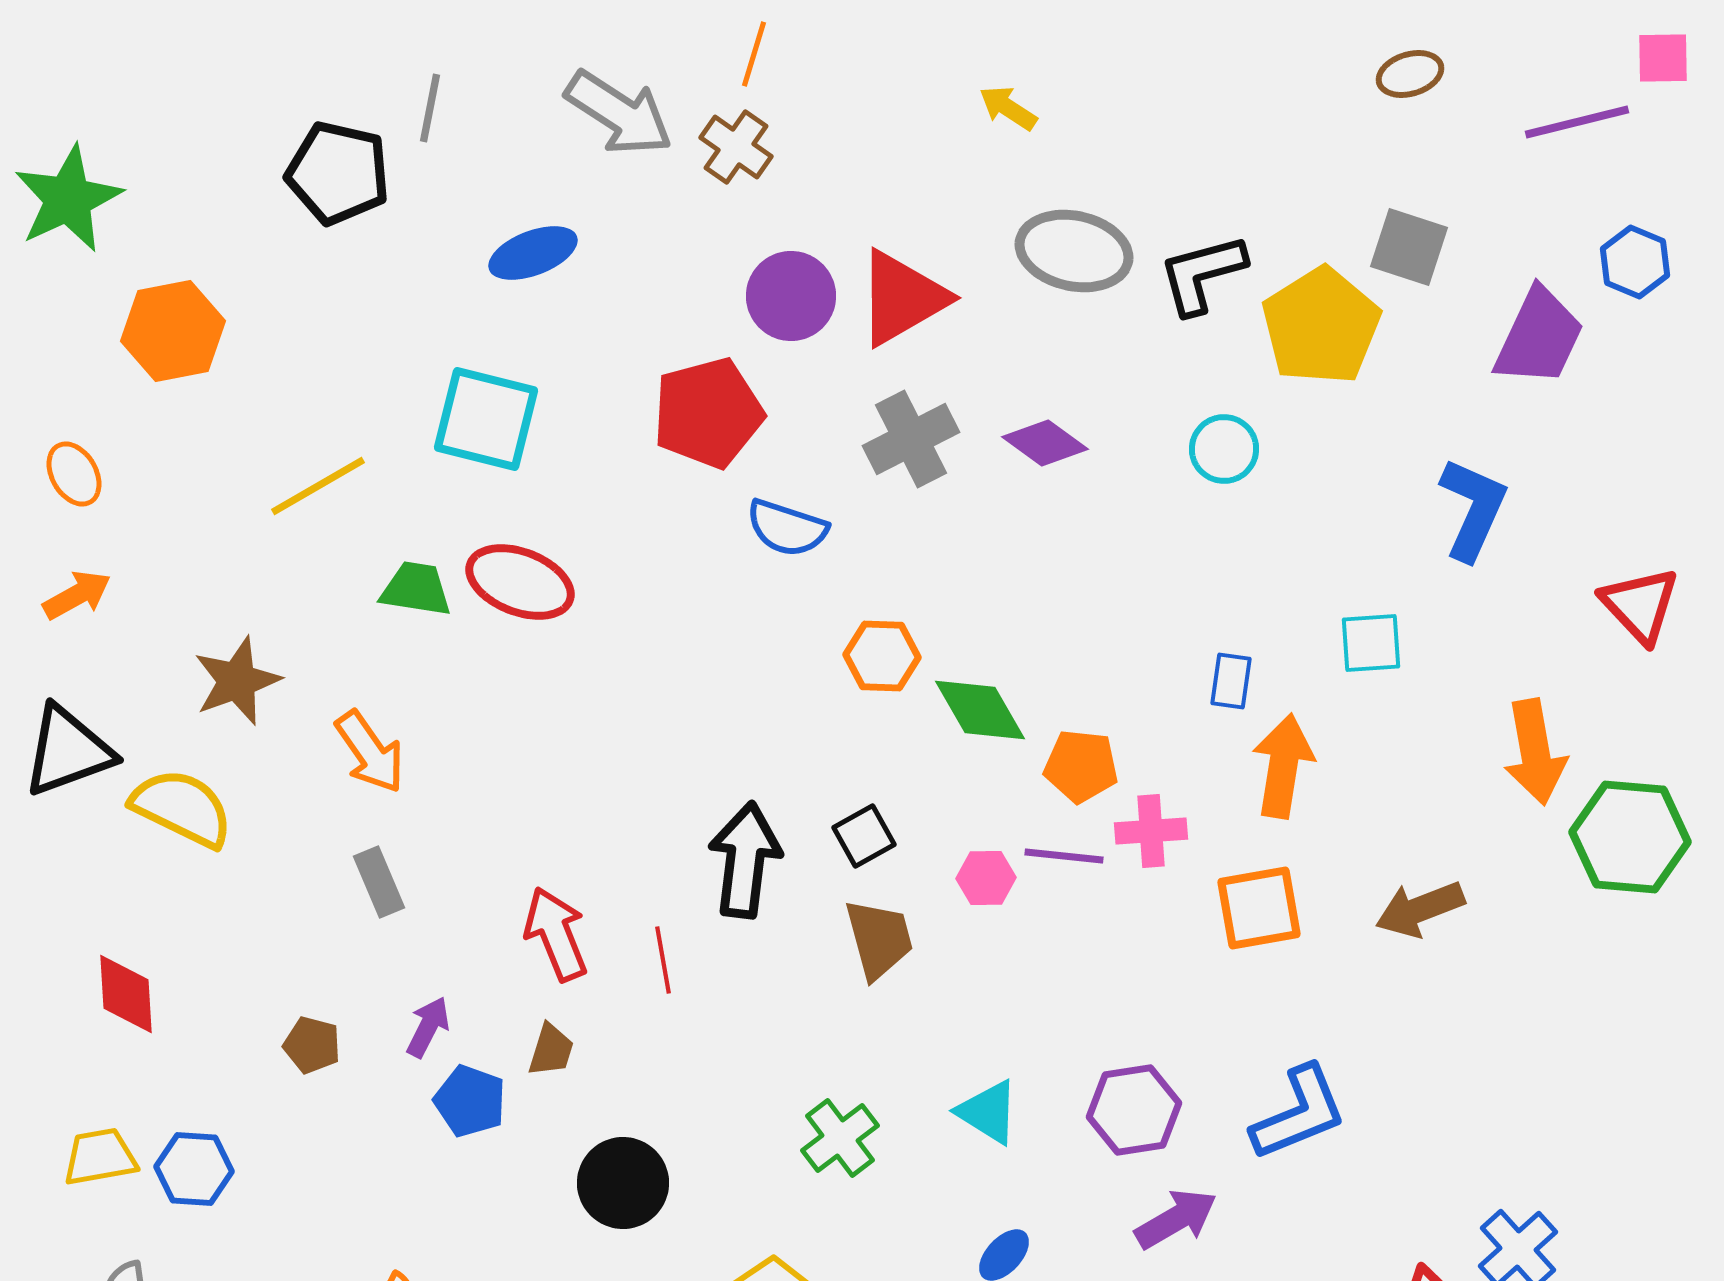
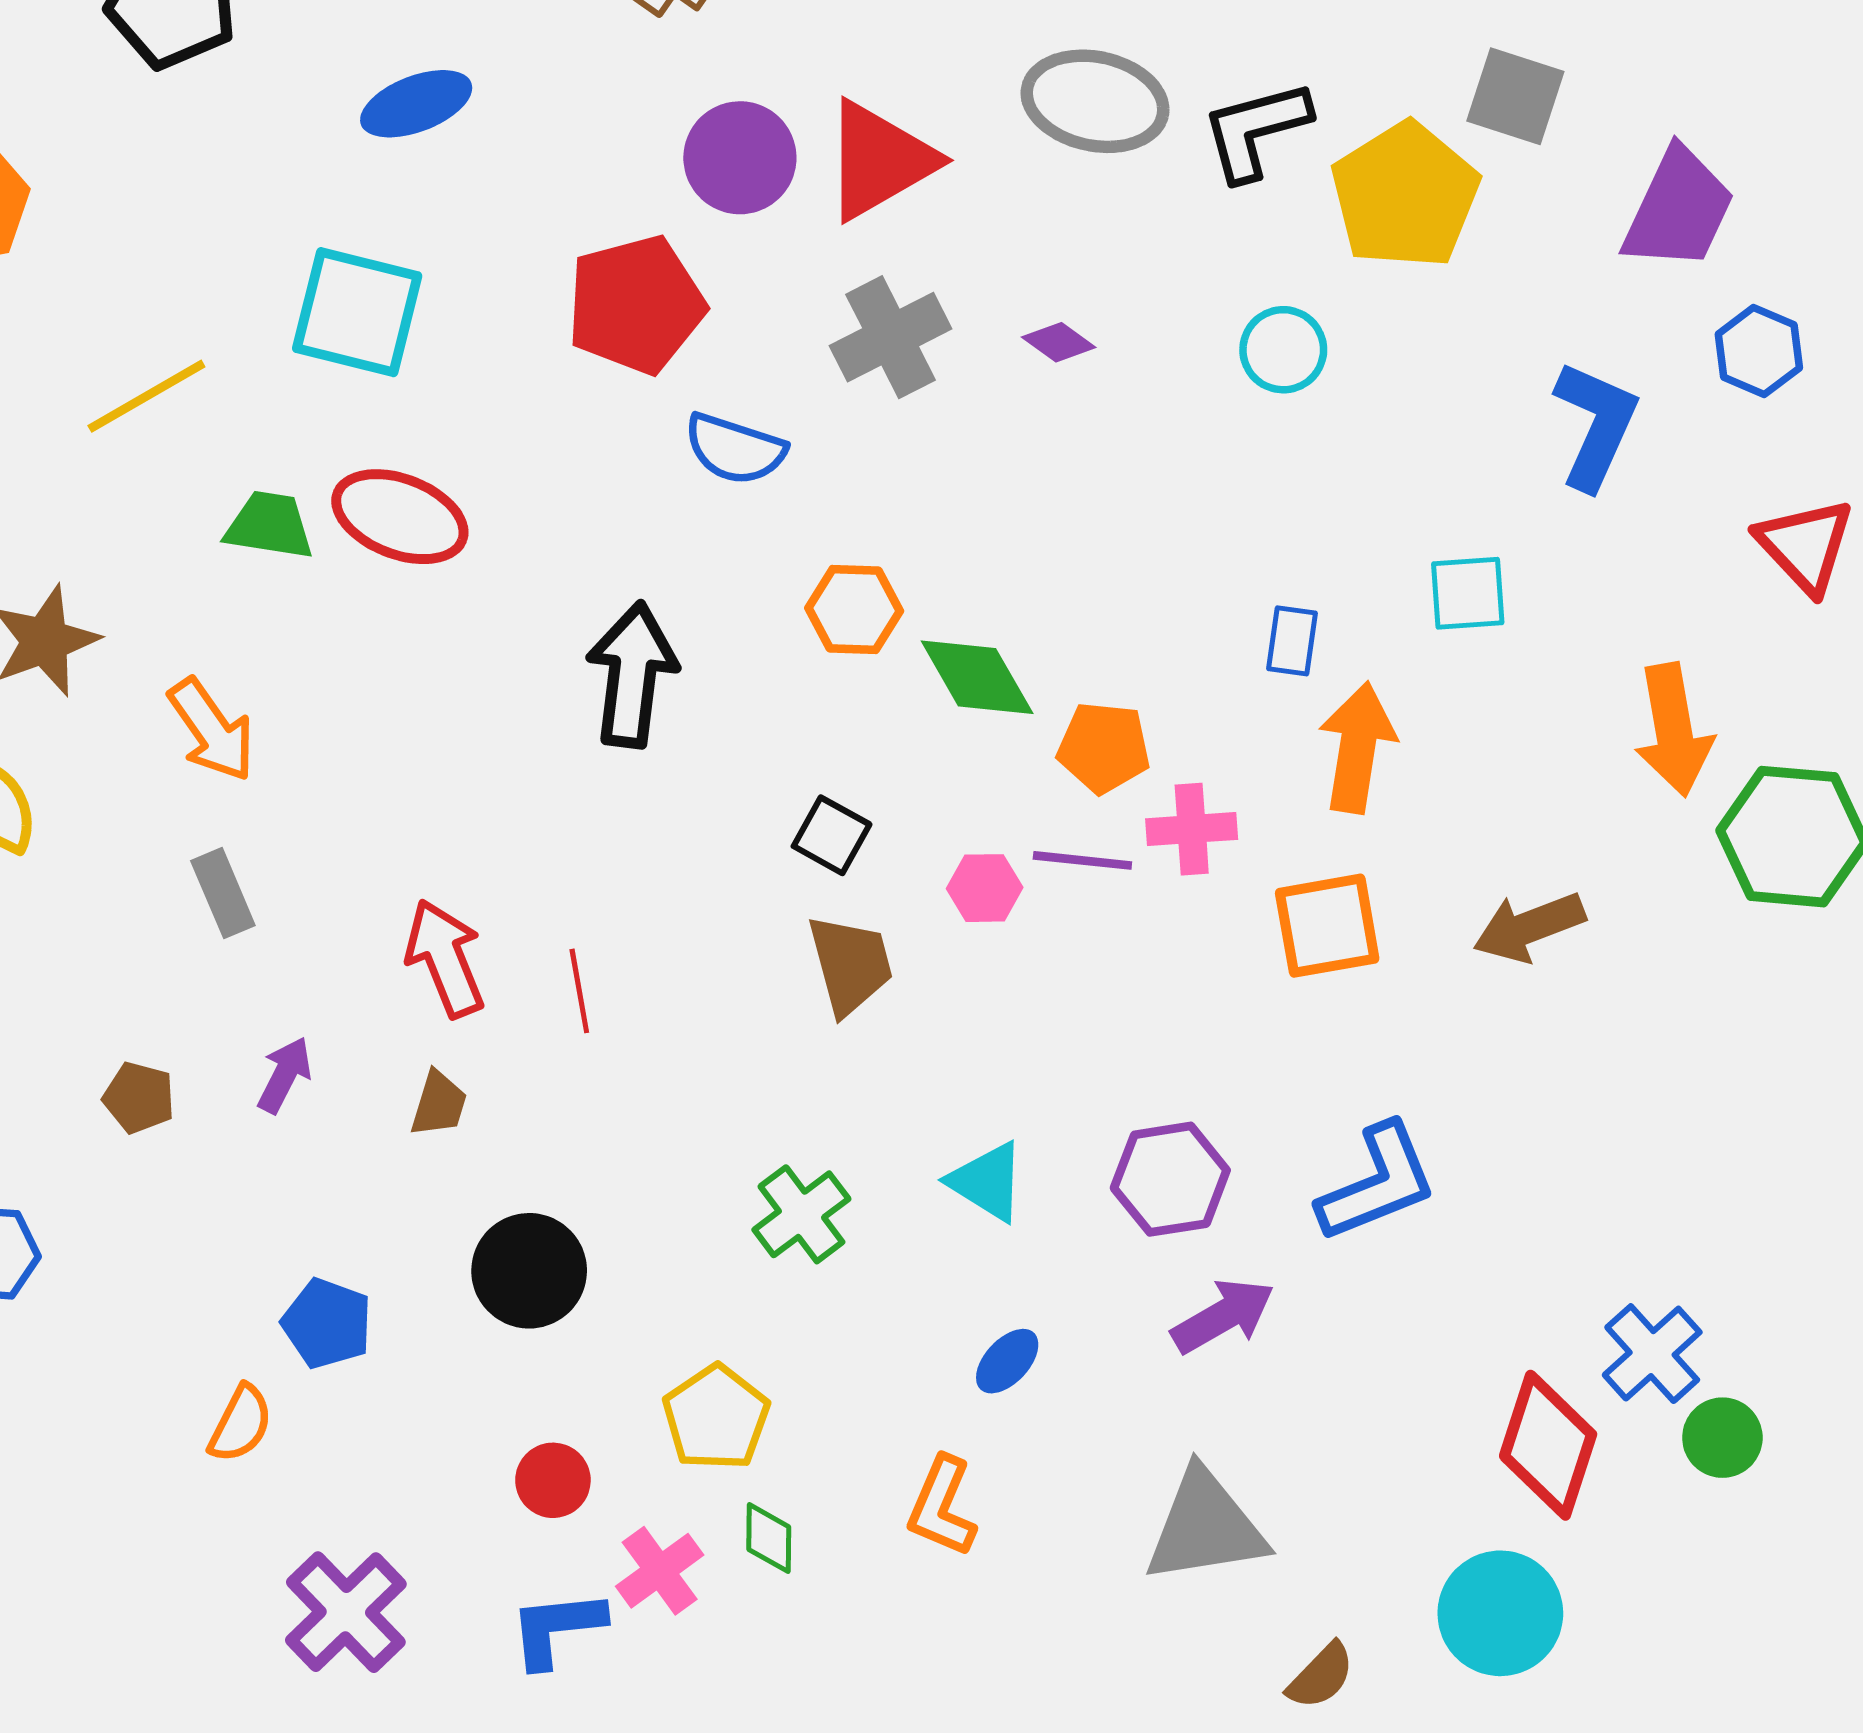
blue hexagon: (1635, 262) -> (1759, 351), moved
purple diamond: (1045, 443) -> (1059, 342), size x0.7
black square: (864, 836) -> (832, 835), turned -32
black arrow: (745, 860) -> (632, 675), moved
blue pentagon: (470, 1101) -> (327, 1323), moved

